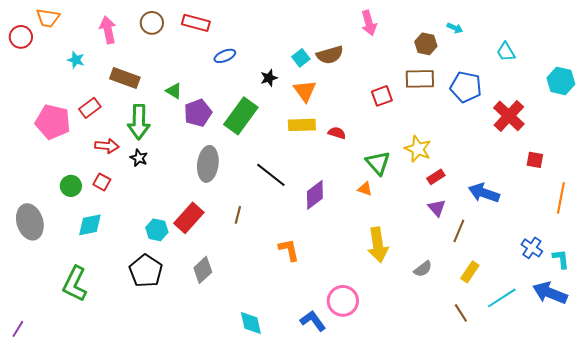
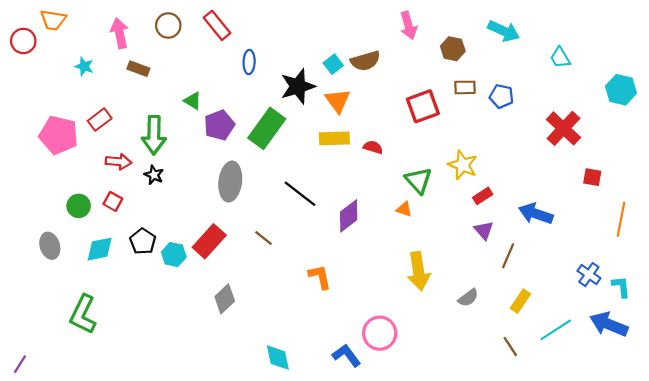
red rectangle: (196, 23) -> (217, 25), turned 36
cyan arrow: (455, 28) -> (504, 31), size x1.8
brown hexagon: (426, 44) -> (453, 49), moved
blue ellipse: (225, 56) -> (249, 62), turned -65
brown rectangle: (125, 78) -> (138, 69), moved, size x0.7
black star: (269, 78) -> (298, 86), size x1.8
brown rectangle: (420, 79) -> (465, 87), size x0.7
blue pentagon: (466, 87) -> (501, 96), moved, size x0.7
red square: (382, 96) -> (423, 106), size x1.4
brown line: (238, 215) -> (263, 238), turned -66
gray ellipse: (30, 222) -> (50, 246), moved, size x0.7
black pentagon: (146, 271) -> (143, 241), moved, size x0.7

